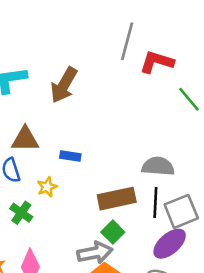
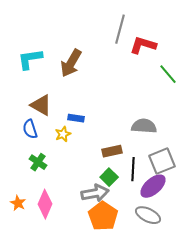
brown triangle: (25, 139) -> (41, 105), turned 30
yellow star: (47, 187) -> (63, 134), moved
brown rectangle: (117, 199) -> (112, 151), size x0.7
black line: (155, 202) -> (133, 169), moved

